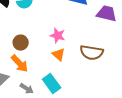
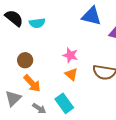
brown circle: (21, 43) -> (25, 60), moved

